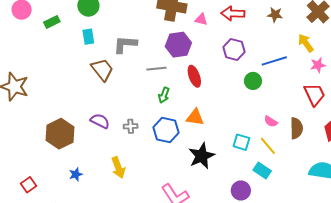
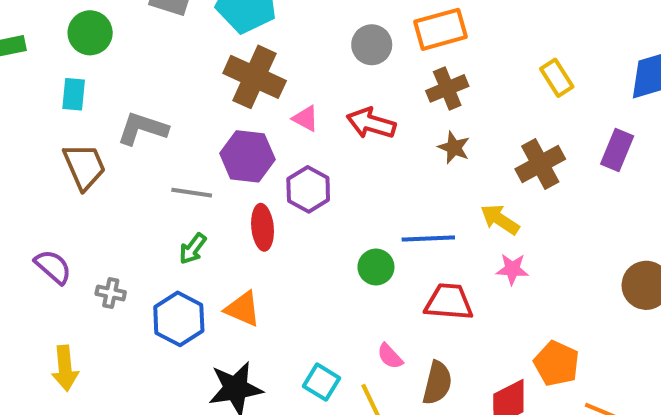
yellow arrow: (306, 43) -> (500, 219), turned -36
purple hexagon: (234, 50) -> (308, 189), moved
red trapezoid: (314, 94) -> (449, 302), moved, turned -75

